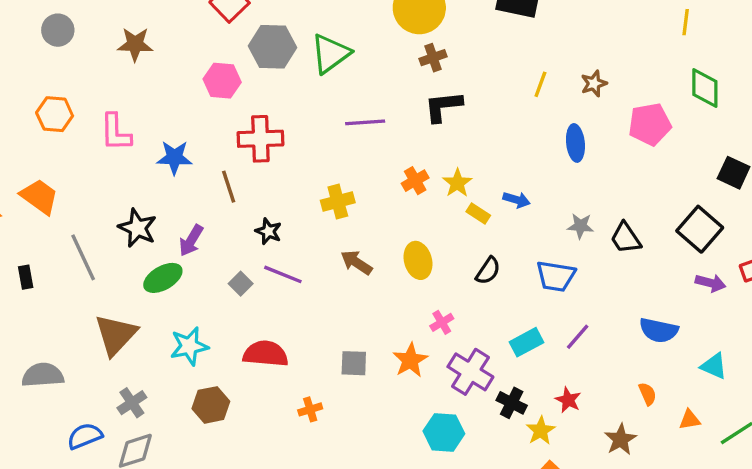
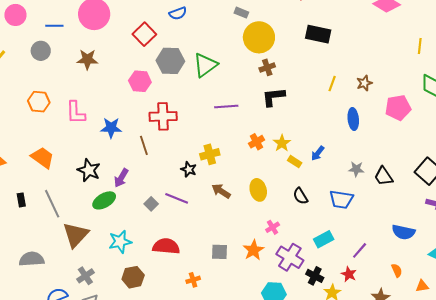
orange trapezoid: (39, 197) -> (43, 158), moved
blue arrow: (517, 200) -> (318, 153), turned 112
black star: (268, 231) -> (189, 169), moved
gray line: (83, 257) -> (52, 204), moved
black semicircle: (488, 271) -> (300, 196), turned 114
purple line: (578, 337) -> (360, 250), moved

